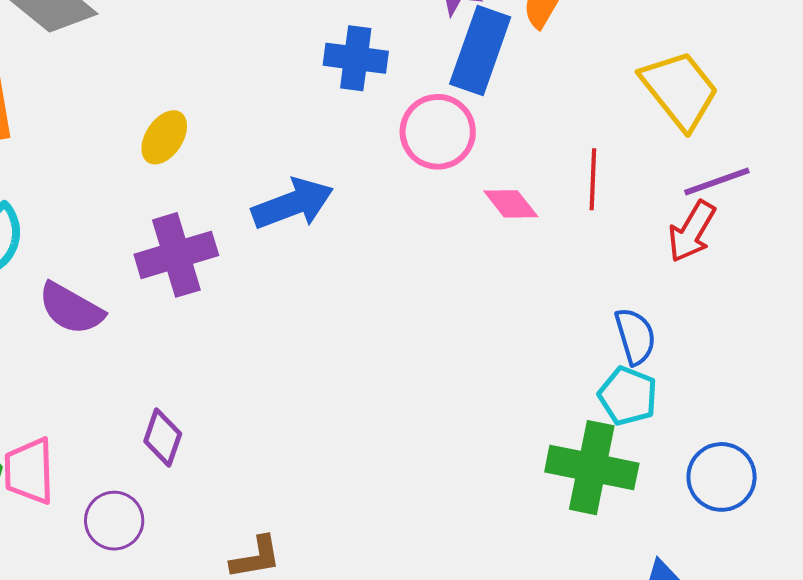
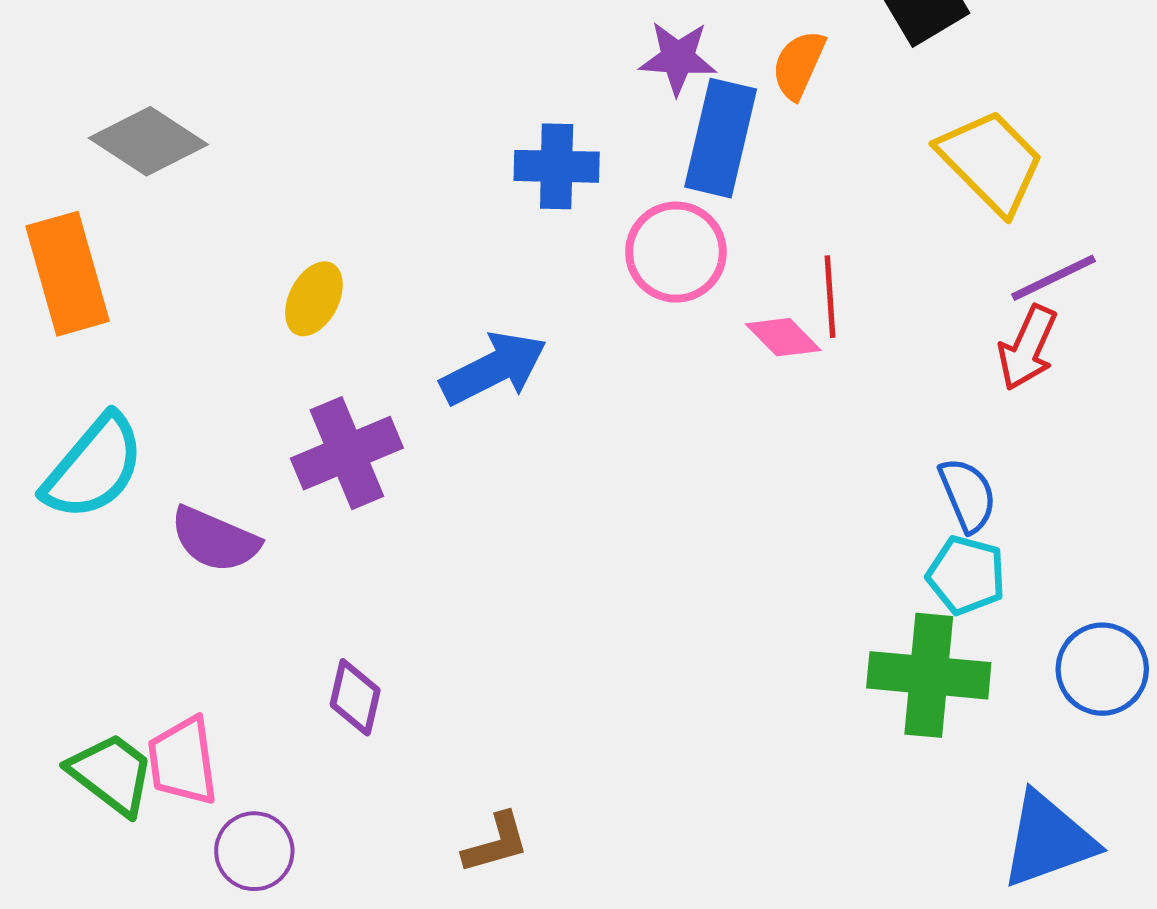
red line: (593, 179) -> (830, 297), moved
purple circle: (114, 521) -> (254, 851), moved

